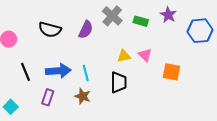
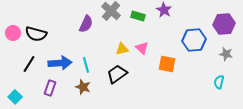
black semicircle: (50, 30) -> (36, 34), moved
blue hexagon: (200, 31) -> (194, 40), moved
black line: (26, 72) -> (29, 64), turned 54
black trapezoid: (119, 82) -> (117, 74), turned -125

